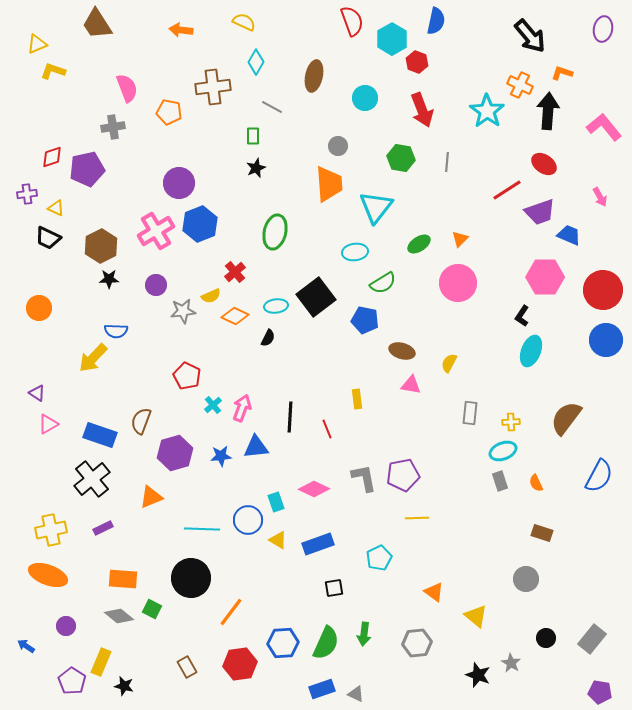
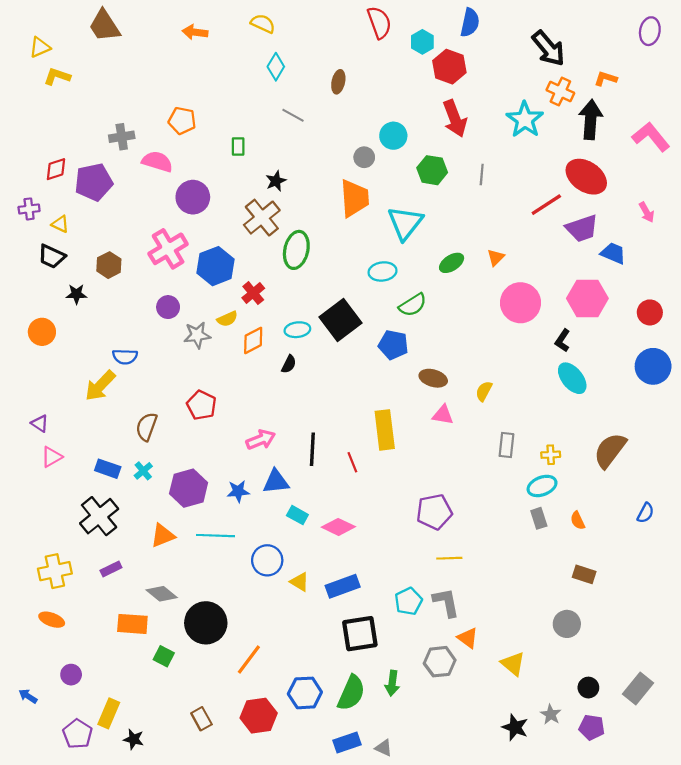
black arrow: (530, 36) -> (549, 48), moved
cyan hexagon: (392, 39) -> (422, 42), size x0.7
red hexagon: (417, 62) -> (449, 67), size x1.4
brown ellipse: (314, 76) -> (338, 82), size x0.7
brown cross: (213, 87) -> (262, 218), moved, turned -32
pink semicircle: (127, 88) -> (157, 162), moved, turned -52
cyan circle: (365, 98) -> (393, 136), moved
green rectangle: (253, 136) -> (238, 146), moved
red ellipse: (544, 164) -> (586, 177), size x1.5
blue hexagon: (200, 224) -> (215, 266), moved
brown hexagon: (101, 246) -> (109, 265), size x0.7
black star: (109, 279) -> (76, 294), moved
pink circle: (458, 283) -> (520, 303), moved
red circle: (603, 290) -> (650, 312), size x0.6
orange diamond: (235, 316) -> (253, 340), turned -52
cyan ellipse: (531, 351) -> (572, 378), turned -60
yellow rectangle: (357, 399) -> (385, 430), size x1.8
cyan cross: (213, 405) -> (143, 471), moved
pink arrow: (242, 408) -> (261, 440), turned 48
brown semicircle: (141, 421) -> (146, 427), moved
blue rectangle: (100, 435) -> (108, 469), size x0.7
blue semicircle: (599, 476) -> (646, 513), size x0.6
gray L-shape: (364, 478) -> (446, 602), moved
cyan rectangle: (276, 502) -> (297, 515), moved, turned -42
cyan line: (202, 529) -> (215, 536), moved
orange ellipse: (48, 575) -> (52, 620), size x0.6
black square: (334, 588) -> (360, 634), size x1.8
gray diamond: (119, 616) -> (162, 594), moved
gray hexagon: (417, 643) -> (440, 662), moved
purple pentagon: (600, 692) -> (592, 727), moved

